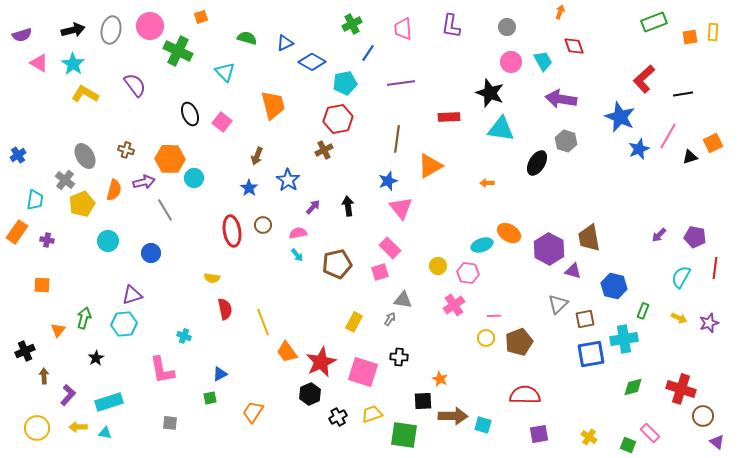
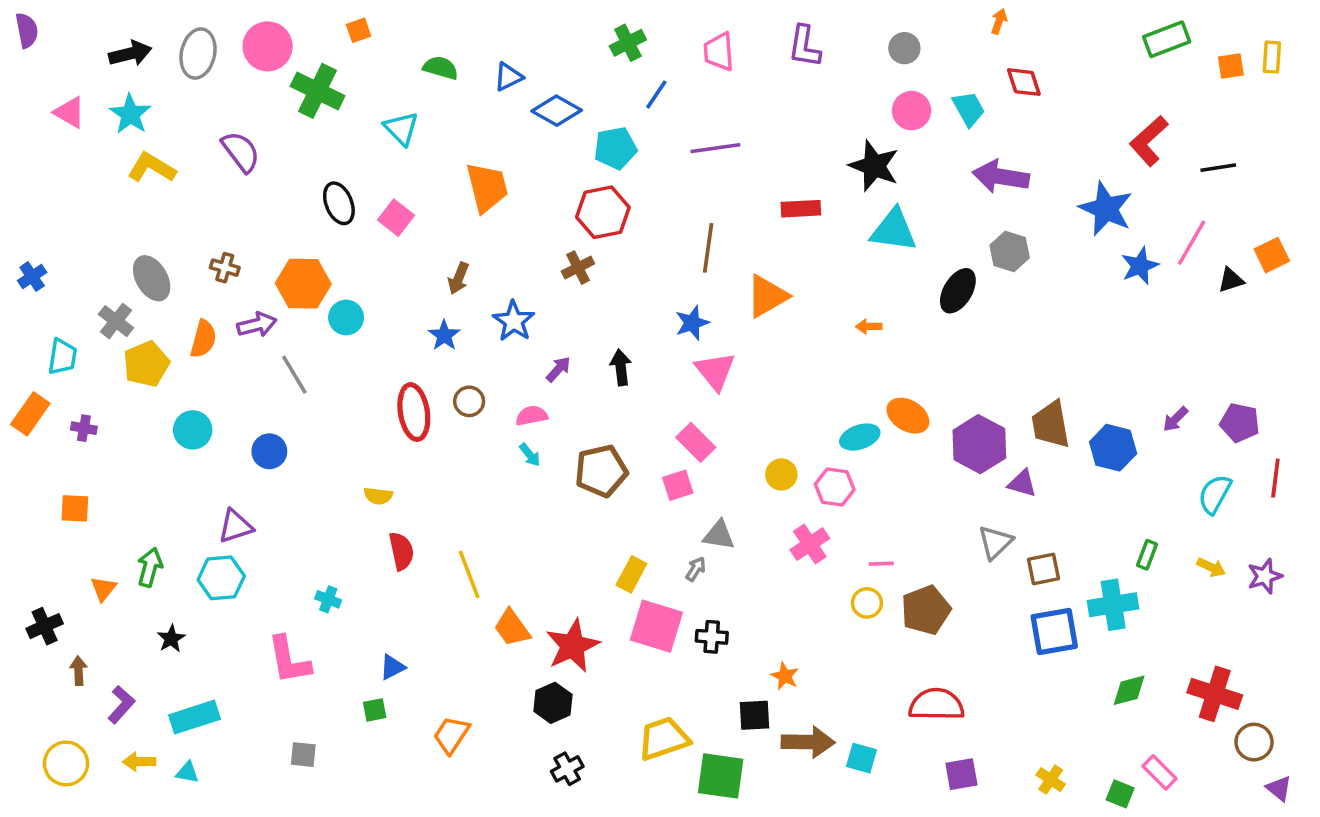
purple semicircle: (22, 35) -> (27, 30), moved, turned -84
blue hexagon: (614, 286) -> (1113, 448), moved
pink square: (363, 372) -> (656, 626), moved
yellow trapezoid: (372, 414) -> (664, 738), size x1.4
black cross: (338, 417) -> (567, 769), moved

